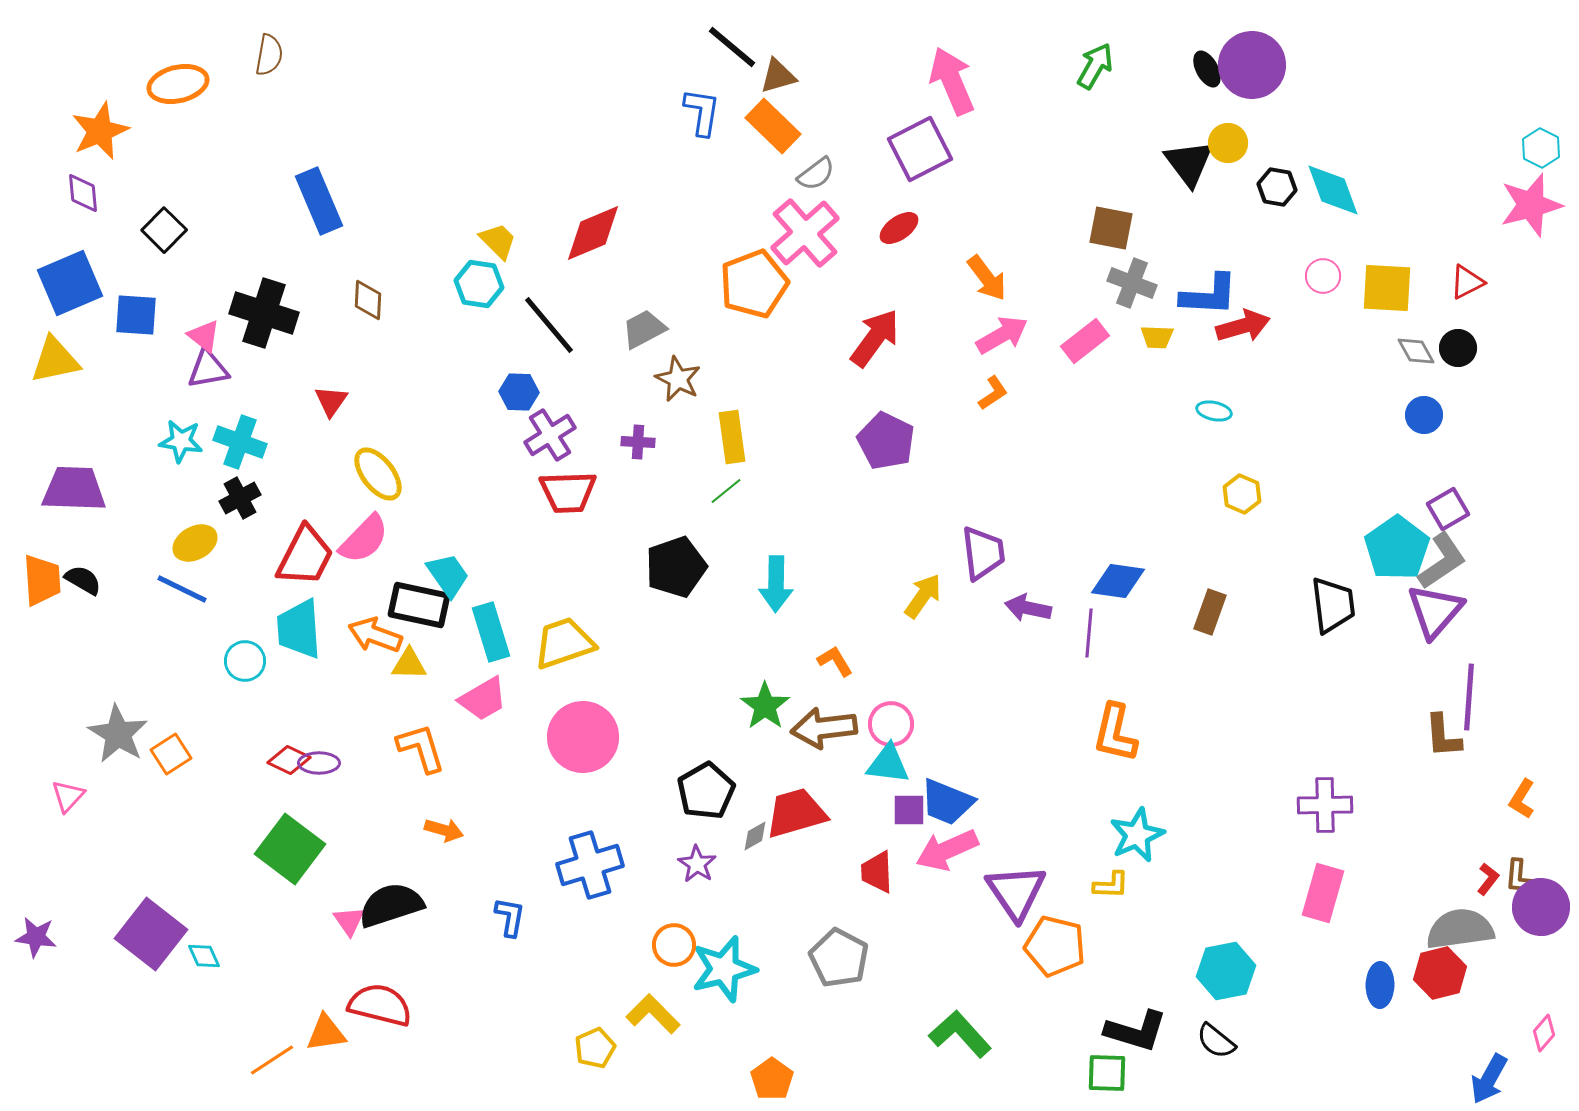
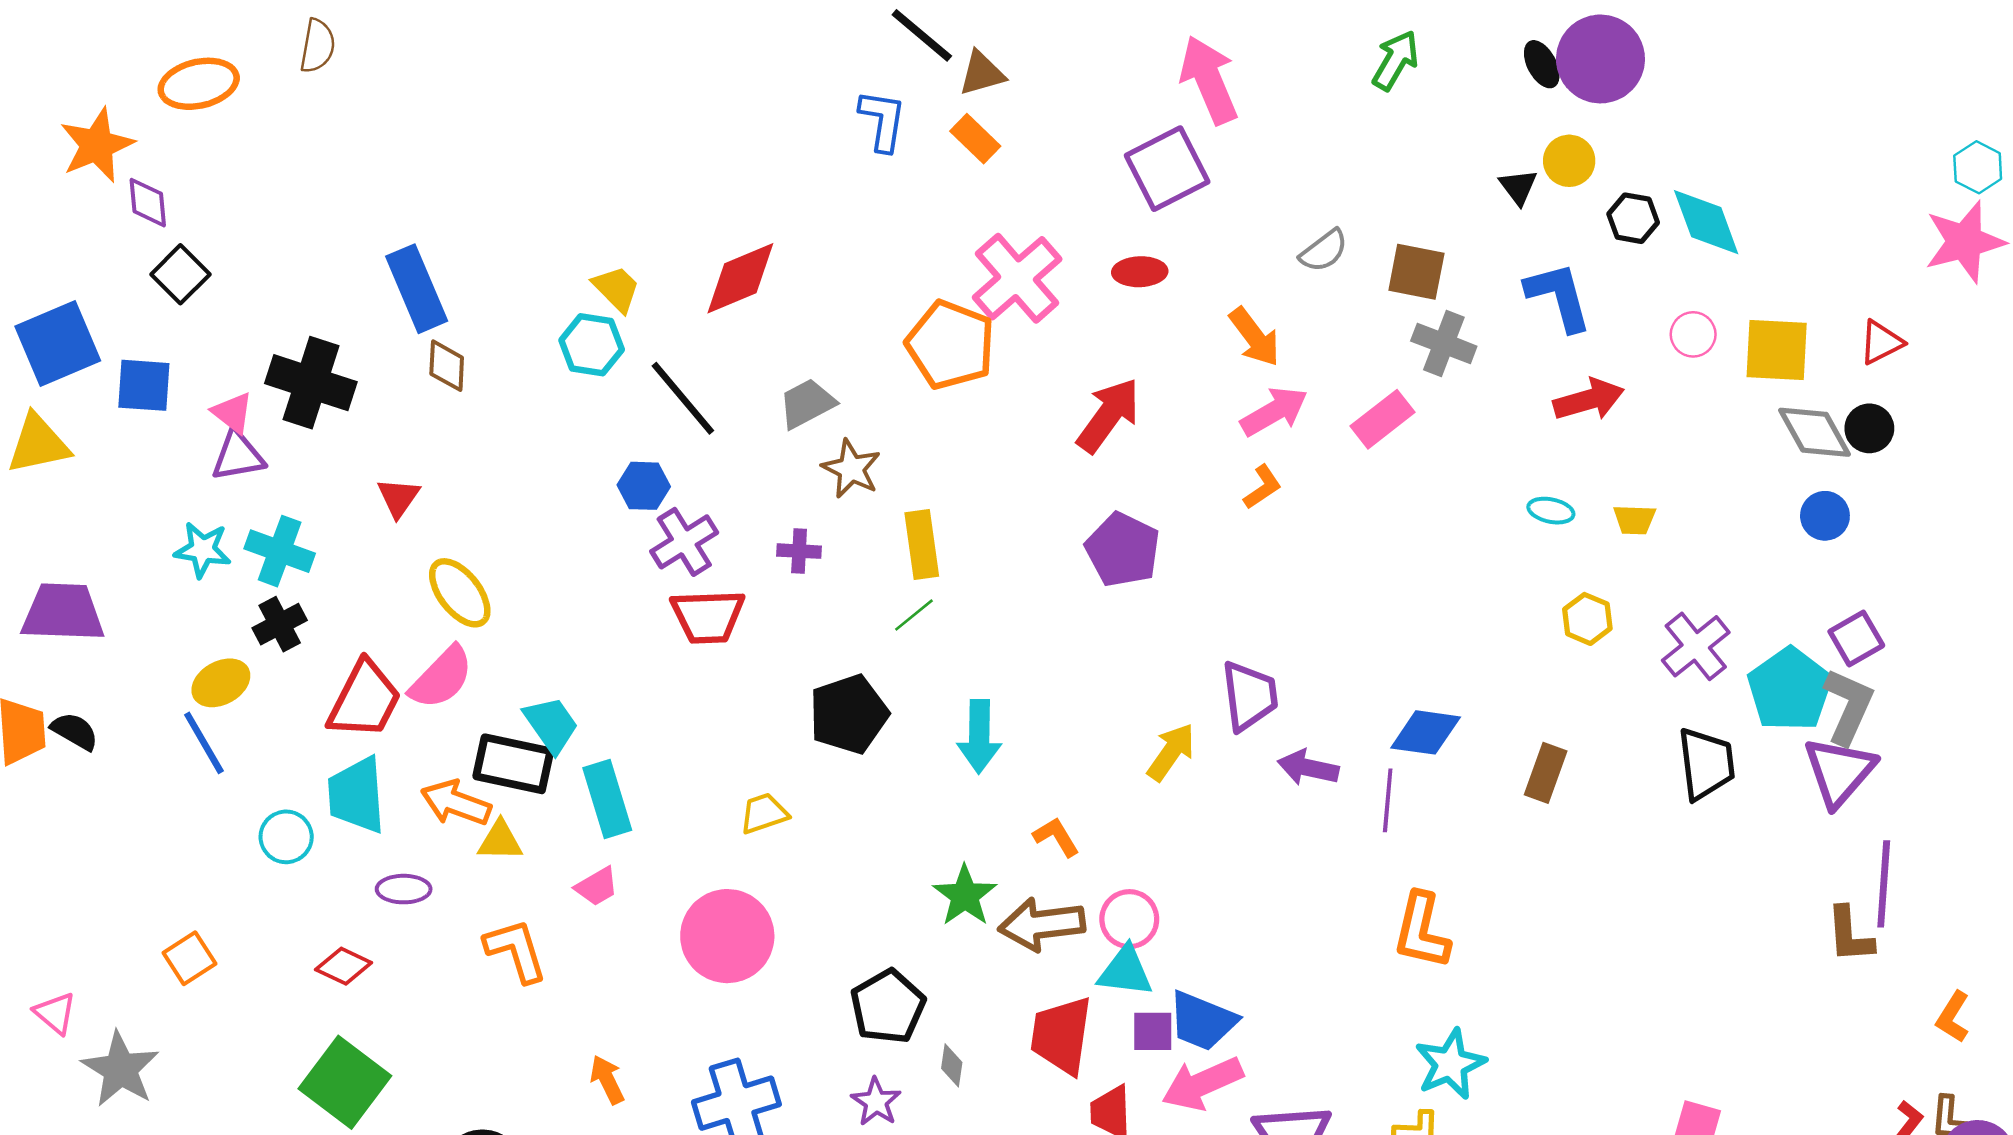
orange rectangle: (773, 126) -> (975, 139), size x0.7
black triangle: (1189, 163) -> (1518, 187), size x0.6
gray semicircle: (816, 174) -> (1324, 251), moved
purple diamond: (83, 193) -> (148, 203), moved
blue rectangle: (319, 201) -> (417, 289), moved
red ellipse: (899, 228) -> (1140, 272), turned 33
orange pentagon: (754, 284) -> (950, 345), turned -30
blue L-shape: (1209, 295) -> (1559, 297), moved, turned -108
yellow trapezoid: (1157, 337) -> (1634, 520), moved
gray diamond: (1416, 351) -> (1815, 432), size x1.5
gray L-shape: (1442, 561) -> (1848, 706), turned -32
blue line: (182, 589) -> (204, 743), turned 34
yellow trapezoid: (564, 643) -> (764, 813), moved, size x0.6
pink trapezoid: (483, 699) -> (597, 886), size x0.7
gray star: (118, 734) -> (120, 1069), moved
purple ellipse: (319, 763) -> (404, 889), moved
pink triangle: (68, 796) -> (55, 1013), turned -33
purple cross: (1325, 805) -> (1696, 646), moved, turned -38
red trapezoid: (796, 813) -> (1061, 1035), moved, turned -66
orange arrow: (444, 830) -> (607, 1080), moved, turned -132
gray diamond: (755, 836) -> (952, 1065), turned -52

